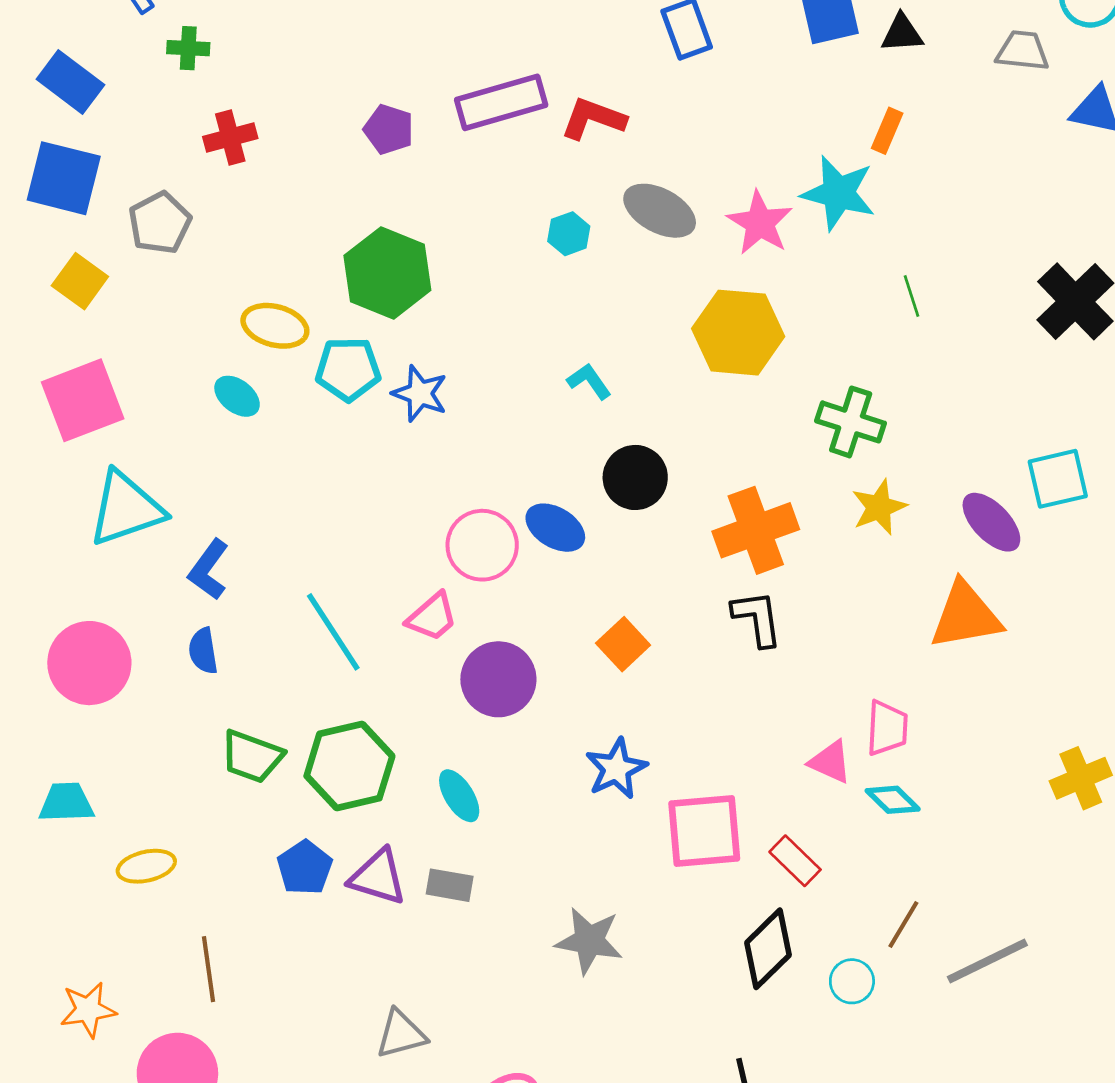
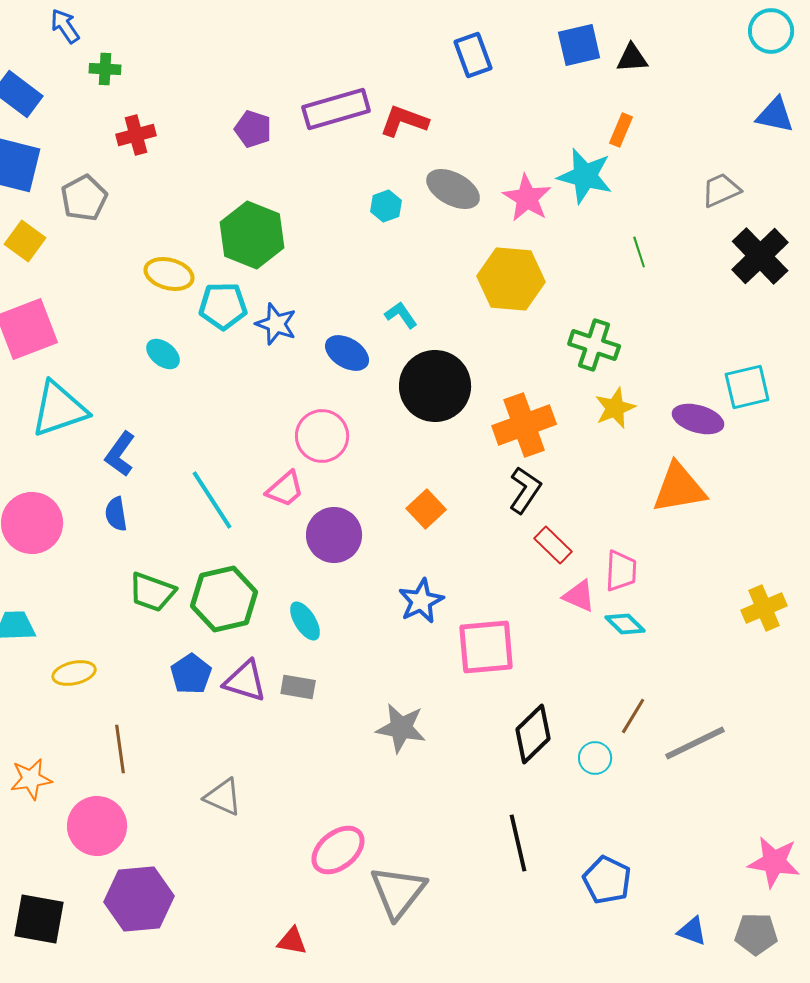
gray trapezoid: (1023, 51) -> (721, 190), moved, turned -30
cyan ellipse: (237, 396) -> (163, 354), moved
black circle: (635, 477) -> (435, 386), size x1.5
purple ellipse: (991, 522) -> (698, 419), turned -30
blue ellipse: (555, 528) -> (347, 353), moved
black L-shape: (757, 618) -> (525, 490), turned 42
red rectangle: (795, 861) -> (553, 545), moved
gray triangle: (401, 1034) -> (223, 797), moved, turned 39

